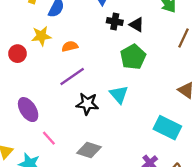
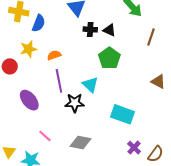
purple line: (72, 77) -> (59, 81), turned -60
cyan triangle: (119, 95) -> (90, 85), moved
purple ellipse: (28, 110) -> (29, 100), moved
cyan rectangle: (167, 128) -> (123, 114), moved

